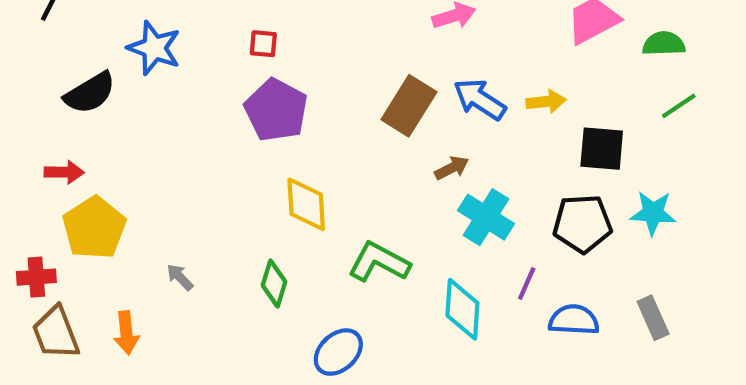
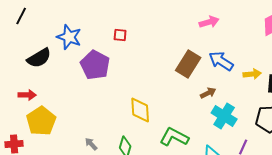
yellow arrow: (546, 102) -> (252, 74), moved
purple pentagon: (276, 110) -> (95, 65), moved
gray arrow: (180, 277) -> (91, 144), moved

